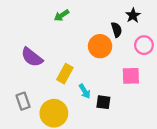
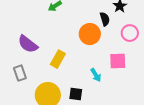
cyan arrow: (85, 91) -> (96, 75), moved
gray rectangle: (23, 101) -> (20, 73), moved
black square: (103, 102) -> (76, 94), moved

